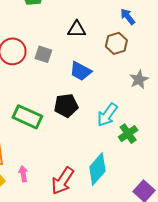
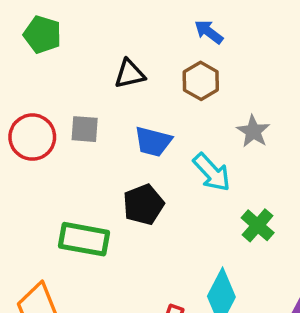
cyan arrow: (107, 115) -> (212, 172), moved, turned -65

